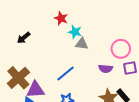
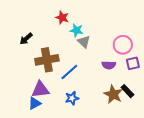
gray triangle: (82, 44) -> (84, 42), turned 40
brown cross: (18, 78) -> (47, 60), moved, turned 35

